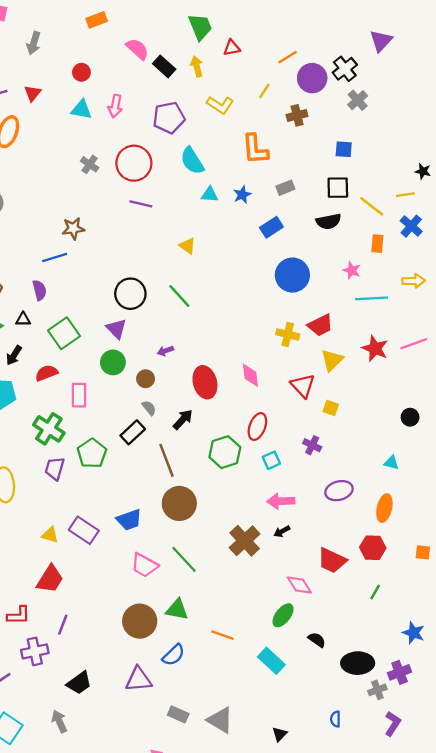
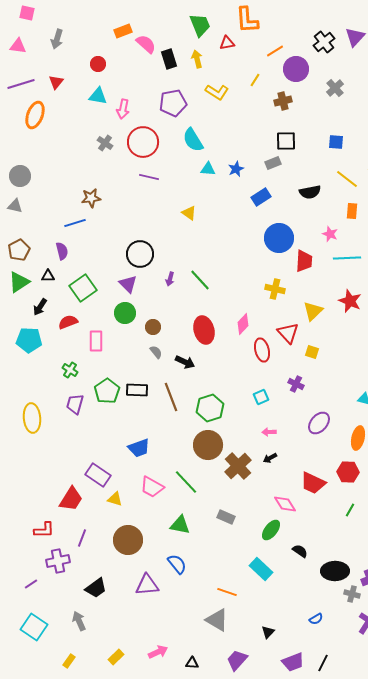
orange rectangle: (97, 20) -> (123, 31), moved
black rectangle: (164, 66) -> (169, 59), turned 30
black cross: (345, 69) -> (324, 42), moved
pink arrow: (115, 106) -> (123, 109), moved
orange L-shape: (255, 149) -> (247, 20), moved
blue square: (344, 149) -> (336, 142), moved
black square: (338, 188) -> (286, 141), moved
green line: (179, 296) -> (200, 280), moved
red trapezoid: (320, 325) -> (304, 261), moved, turned -60
purple arrow: (165, 351) -> (170, 279), moved, turned -56
pink diamond: (250, 375) -> (243, 324), turned 50
black arrow: (183, 420) -> (185, 362), turned 72
red ellipse: (257, 427) -> (262, 350), moved, turned -35
green cross: (49, 429) -> (70, 370), size x0.6
black rectangle: (133, 432) -> (137, 390), moved, turned 45
green hexagon: (225, 452) -> (210, 408), moved
purple ellipse: (339, 491) -> (319, 423), turned -35
pink arrow: (281, 501) -> (269, 432), size x0.6
brown circle: (179, 503) -> (208, 445), moved
purple rectangle: (84, 530) -> (98, 475), moved
yellow triangle: (50, 535) -> (115, 499), moved
brown circle: (140, 621) -> (128, 540), moved
orange line: (222, 635) -> (227, 592), moved
blue semicircle: (173, 655) -> (177, 564), turned -85
gray cross: (377, 690) -> (352, 594), turned 35
gray rectangle: (178, 714) -> (226, 517), moved
blue semicircle: (335, 719) -> (316, 619), turned -120

